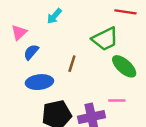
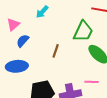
green trapezoid: (105, 39) -> (83, 31), turned -40
blue ellipse: (39, 82) -> (17, 66), moved

